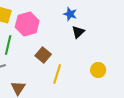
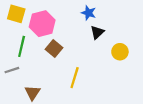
brown square: (43, 55) -> (54, 48), moved
yellow circle: (98, 70) -> (120, 52), moved

